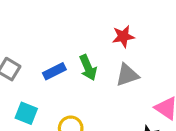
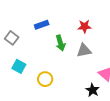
blue rectangle: (54, 71) -> (42, 25), moved

